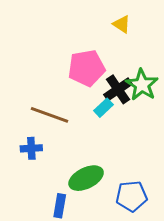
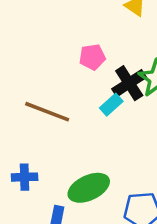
pink pentagon: (87, 68) -> (92, 57), size x0.6
blue cross: (31, 148) -> (25, 177), moved

